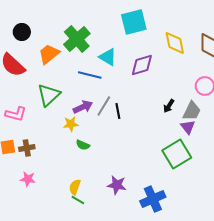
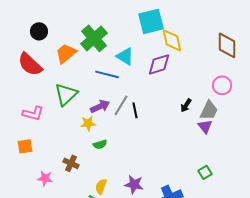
yellow diamond: (175, 43) -> (172, 40), moved
green semicircle: (83, 145) -> (100, 144), turned -40
brown cross: (27, 148) -> (71, 163), moved, turned 35
green square: (177, 154) -> (205, 172), moved, size x0.5
yellow semicircle: (75, 187) -> (101, 186), moved

